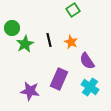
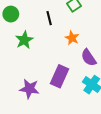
green circle: (12, 28) -> (11, 14), moved
black line: (49, 40) -> (49, 18), moved

